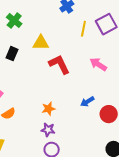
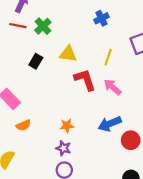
yellow line: (83, 29) -> (108, 57), moved
pink arrow: (98, 64) -> (113, 87), moved
blue arrow: (87, 102) -> (110, 124), size x1.5

